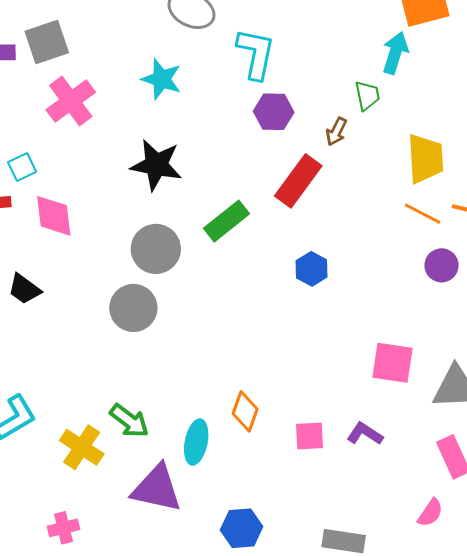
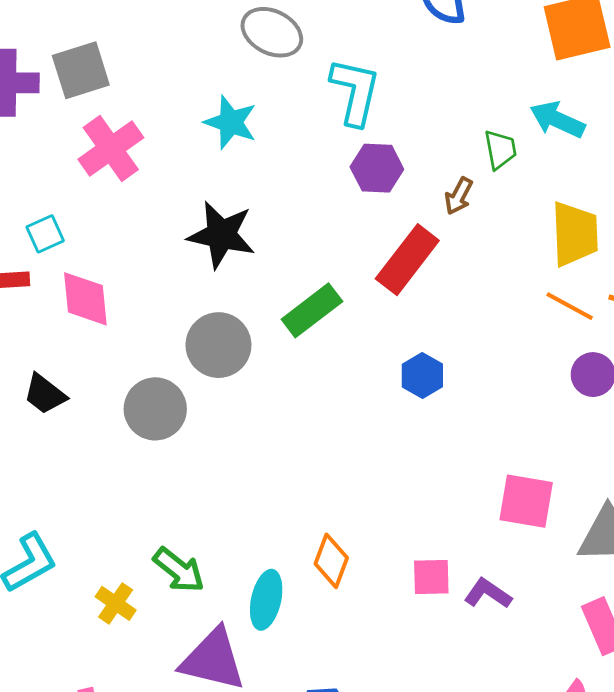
cyan arrow: (395, 53) -> (557, 120), moved, turned -84
gray circle: (133, 308) -> (155, 409), moved
pink square: (310, 436) -> (431, 577), moved
yellow cross: (82, 447) -> (116, 603), size x0.7

